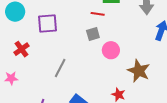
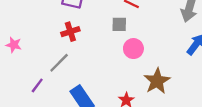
red cross: (21, 49) -> (70, 32), moved
gray line: (60, 68) -> (59, 63), moved

